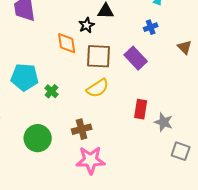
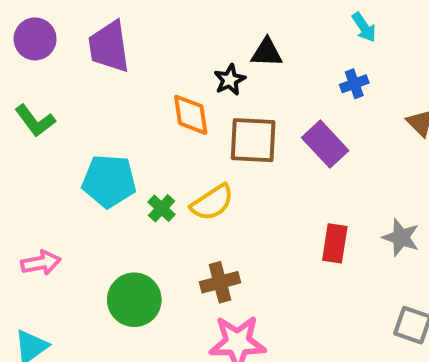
yellow semicircle: (98, 88) -> (212, 202), moved
gray star: (164, 122) -> (401, 237), moved

